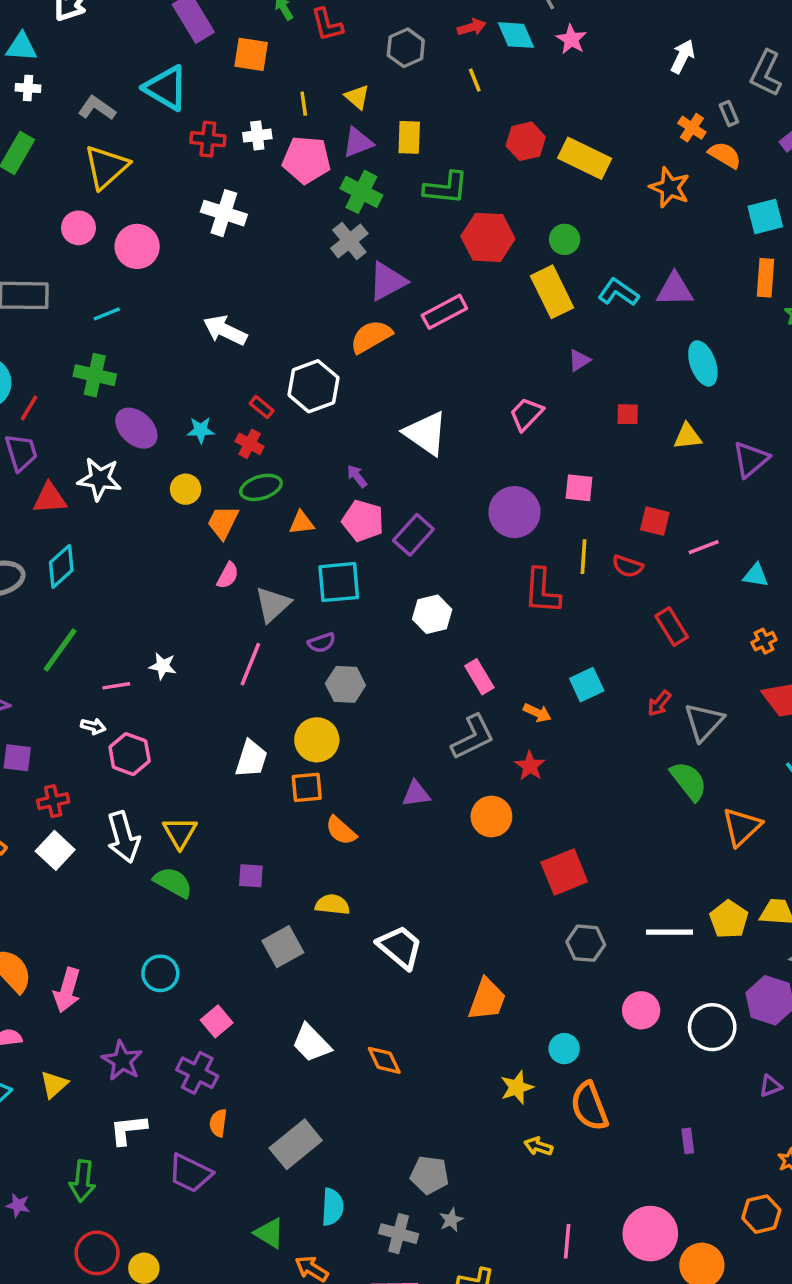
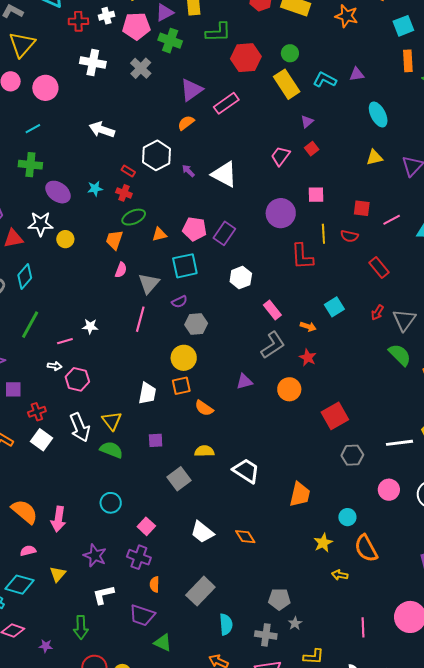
gray cross: (349, 241) -> (141, 68), moved
purple triangle: (675, 290) -> (357, 74), size x0.7
orange semicircle: (371, 337) -> (186, 123), size x0.7
red square: (628, 414) -> (312, 149), moved, turned -32
purple arrow: (357, 476) -> (188, 171), moved
yellow circle: (186, 489) -> (65, 239), moved
white trapezoid: (251, 759) -> (147, 393), moved
green triangle: (269, 1233) -> (163, 643), moved

